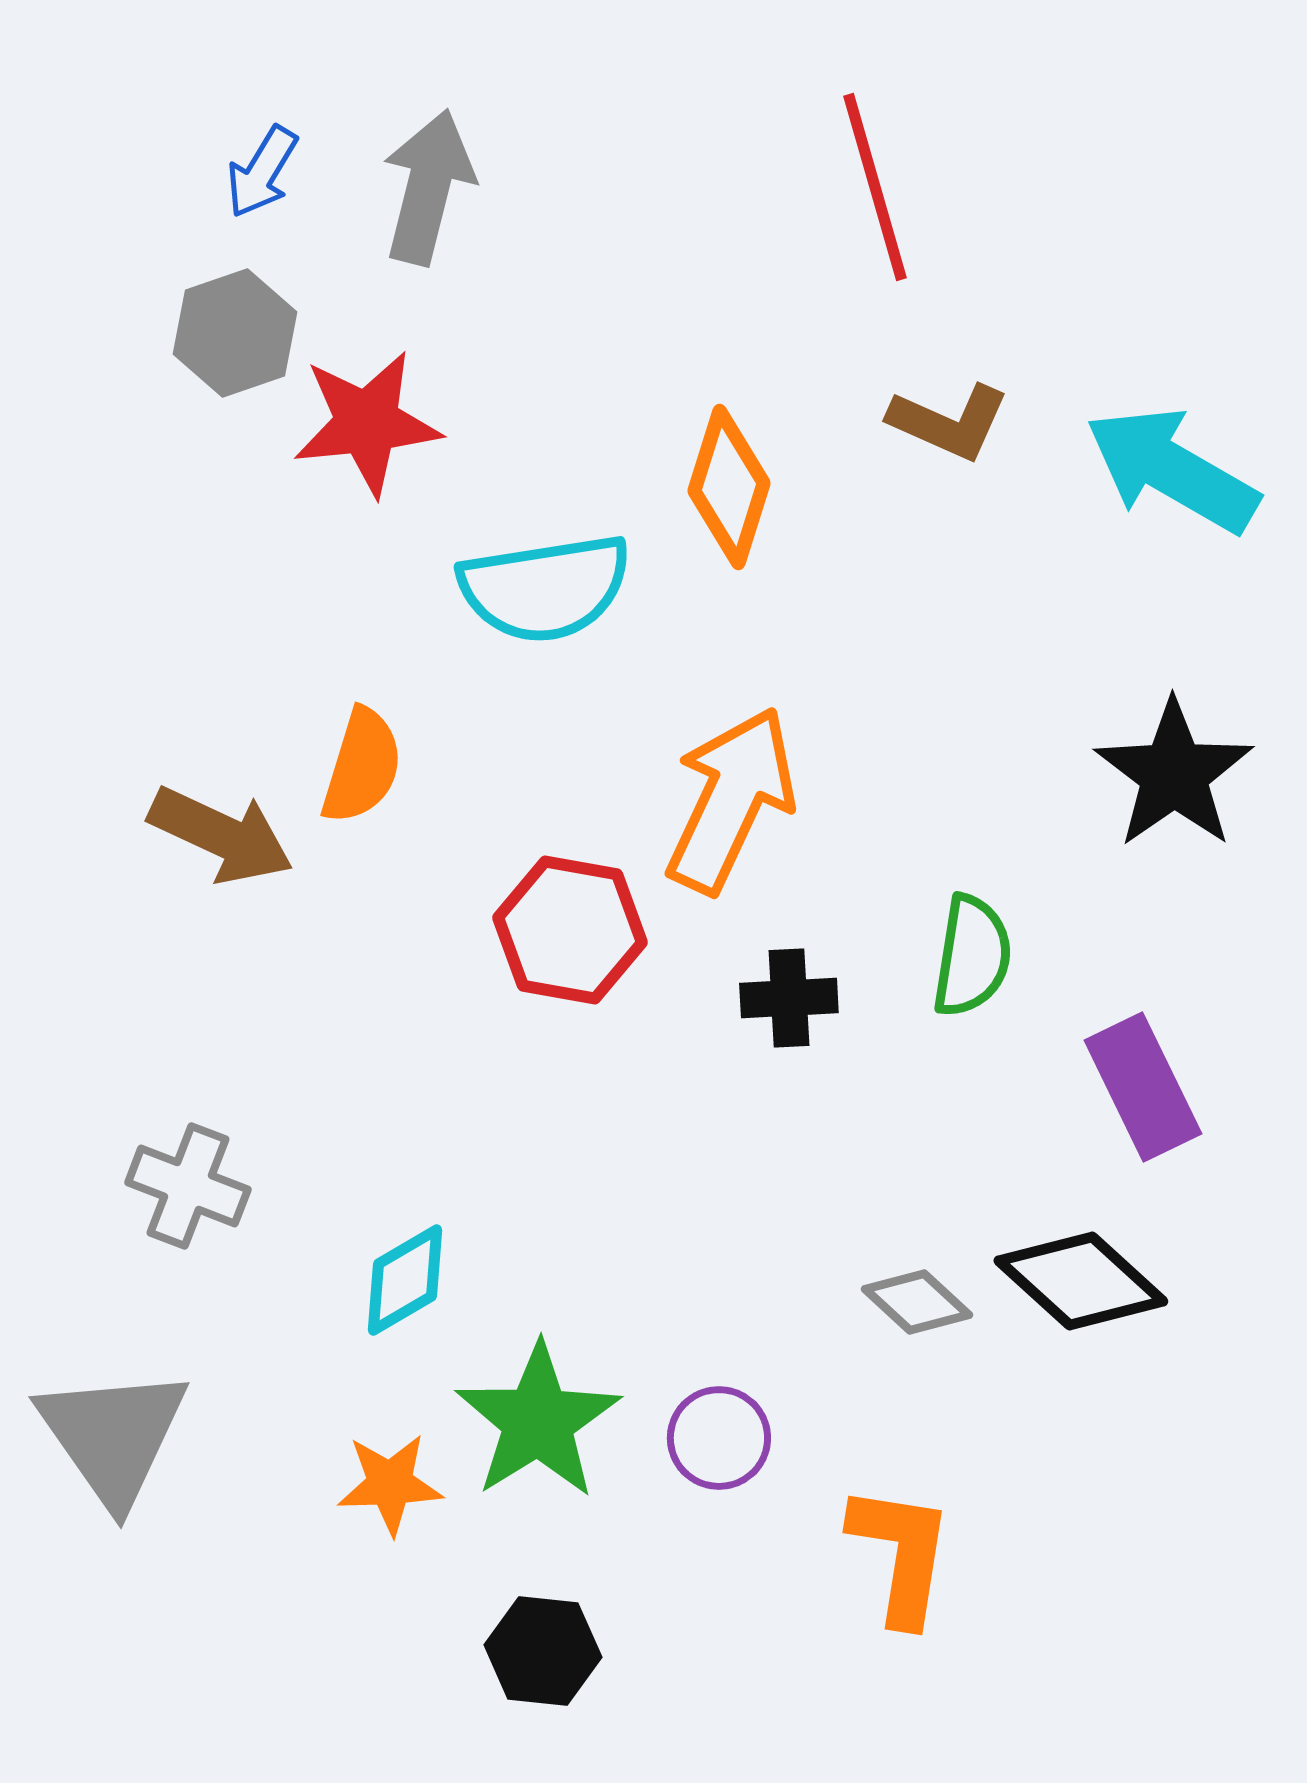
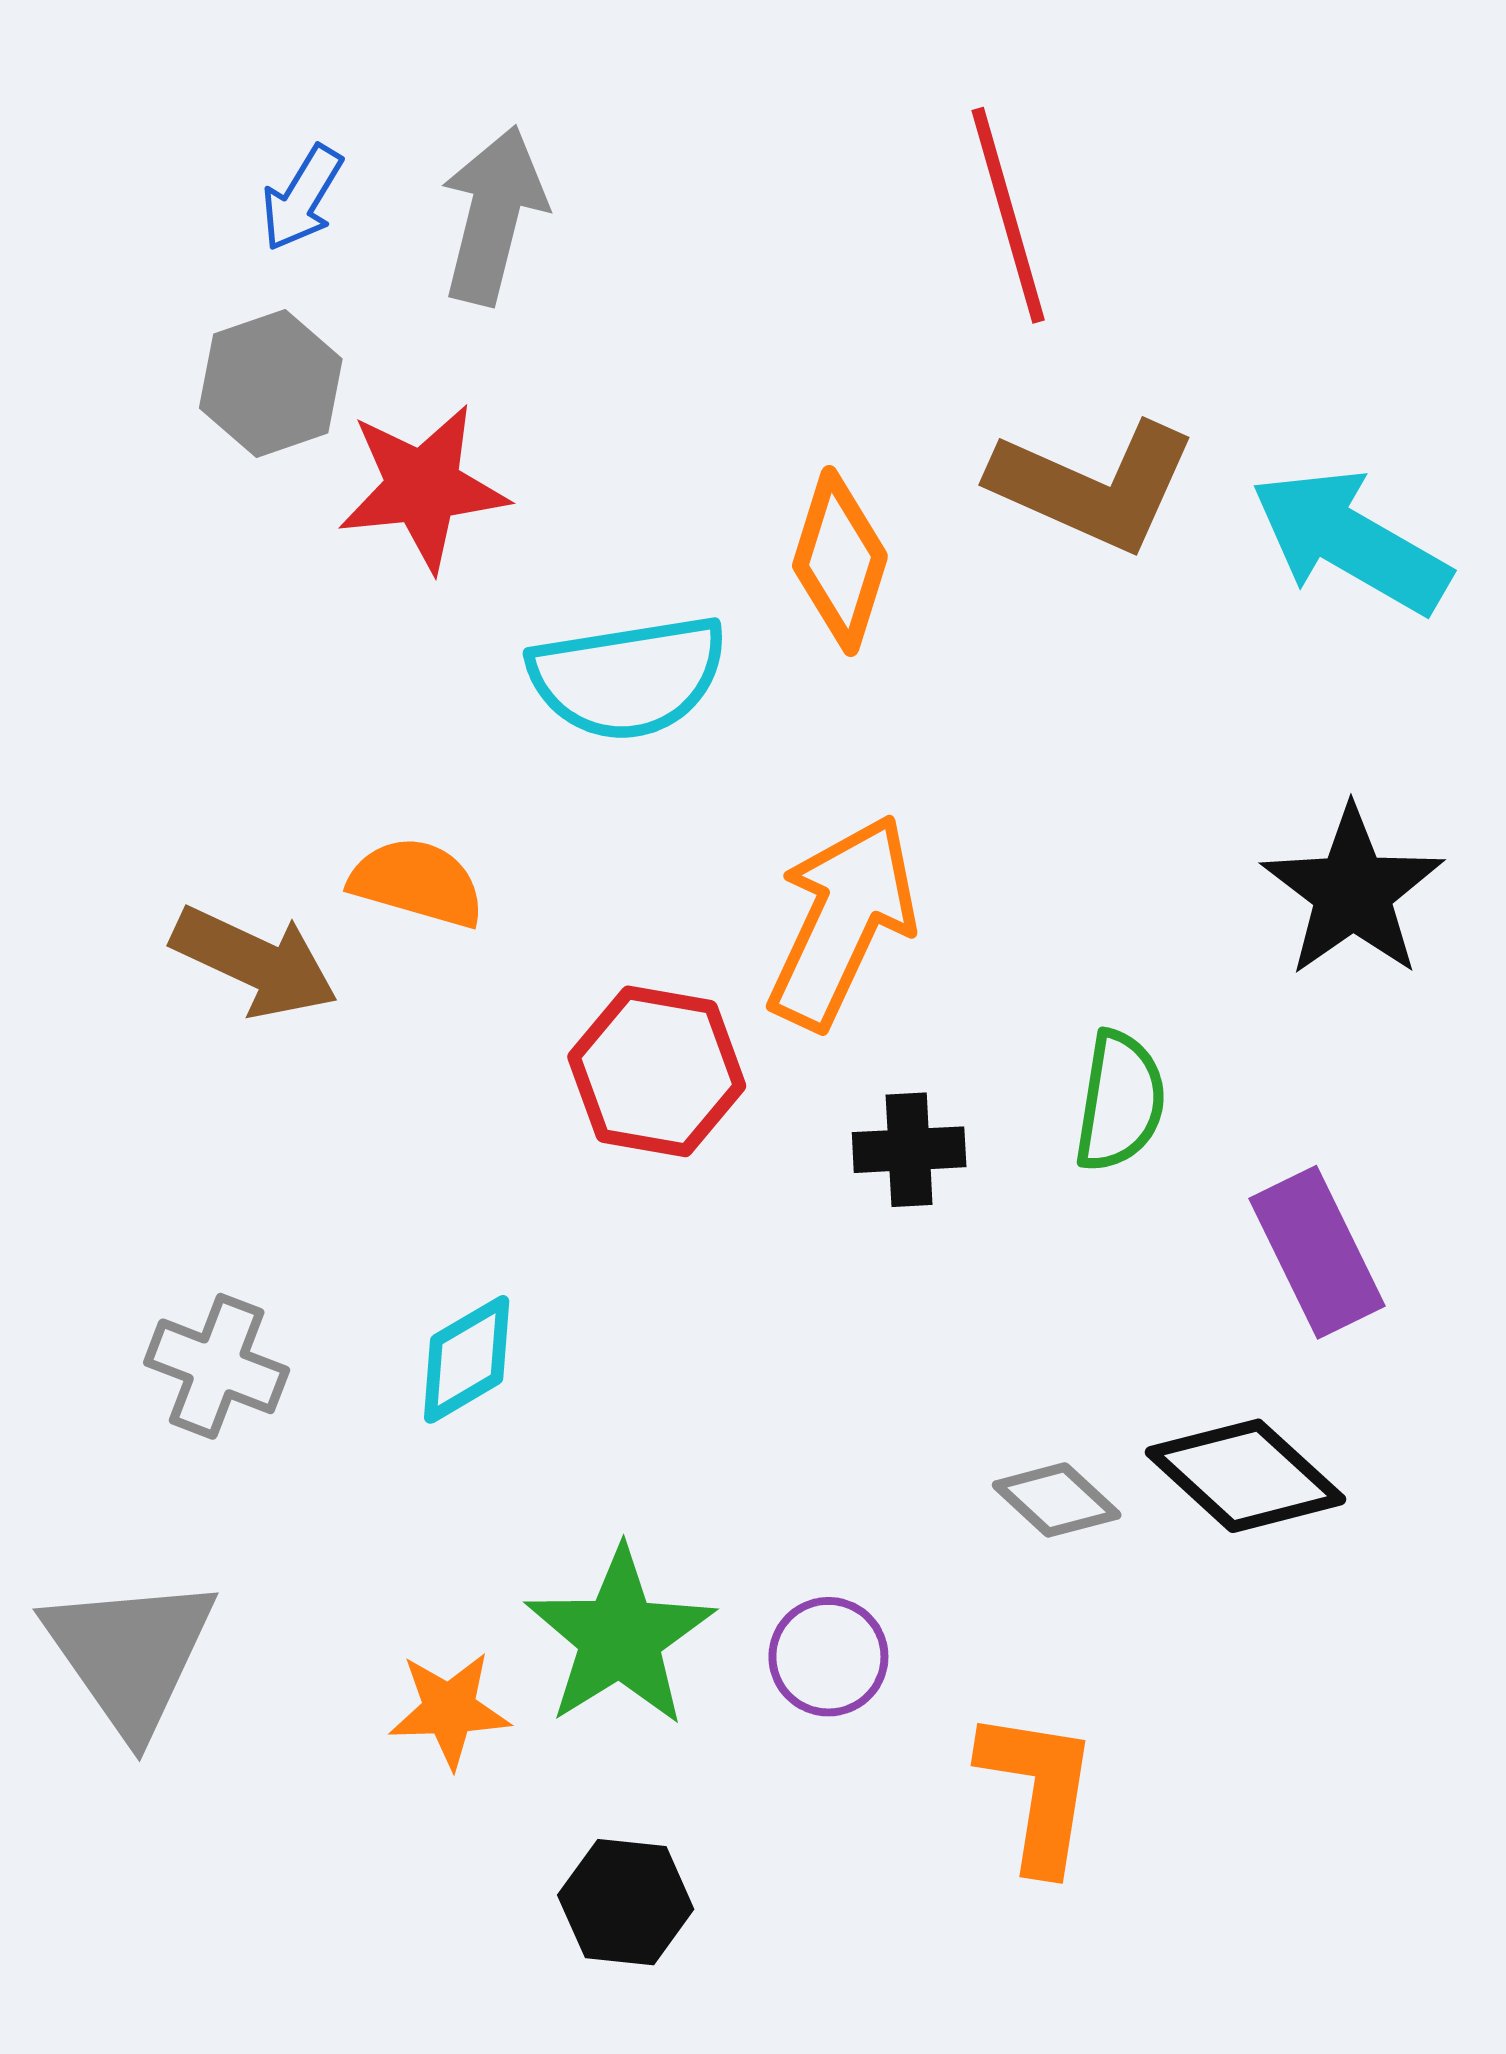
brown L-shape: (949, 422) -> (1093, 486), size x1.5
orange semicircle: (362, 766) -> (417, 882), turned -91
cyan diamond: (405, 1280) -> (467, 1359), moved

